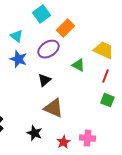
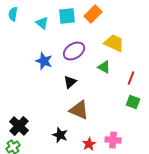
cyan square: (41, 14) -> (67, 16), turned 30
orange rectangle: (65, 28) -> (93, 14), moved
cyan triangle: (16, 36) -> (42, 23), moved
yellow trapezoid: (103, 50) -> (114, 43), moved

